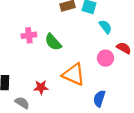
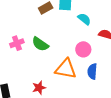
pink circle: (106, 58) -> (83, 49), moved
blue semicircle: (99, 99) -> (92, 71), moved

